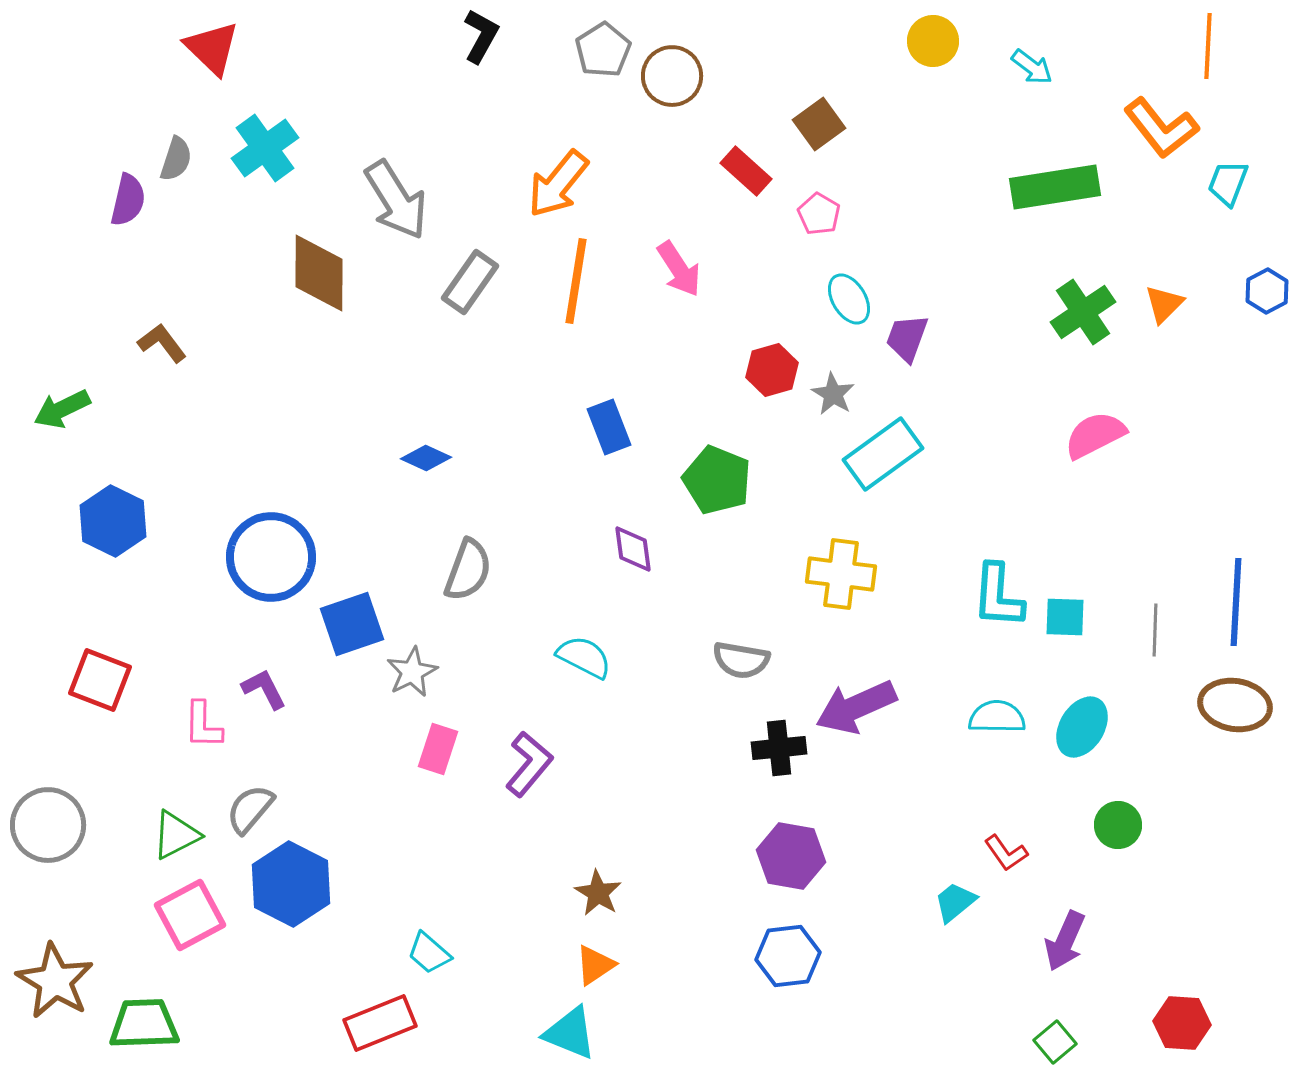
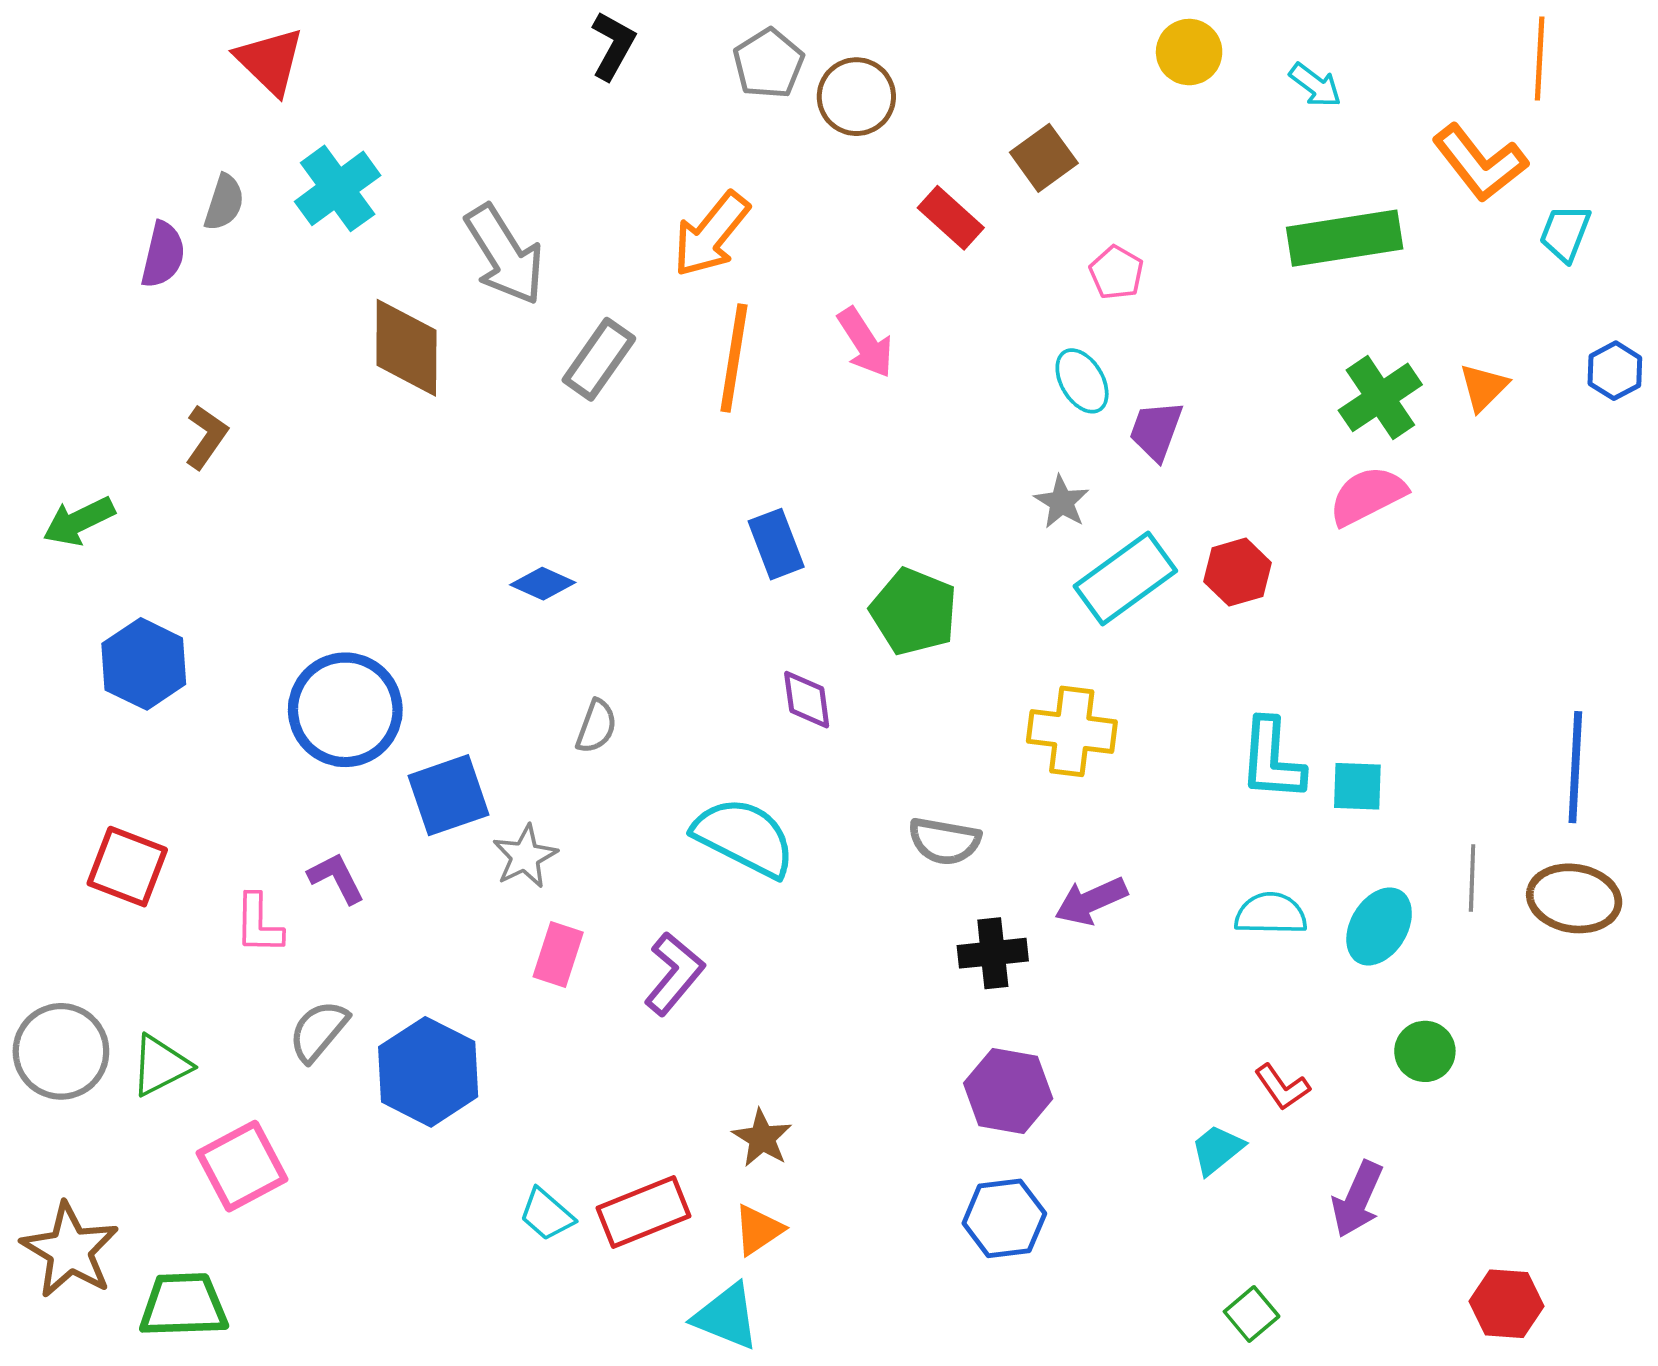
pink pentagon: (819, 214) -> (1116, 273), moved
brown L-shape: (162, 343) -> (206, 437), turned 72
red hexagon: (772, 370) -> (1238, 572), moved
pink semicircle: (1095, 435) -> (1368, 496), moved
gray semicircle: (468, 570) -> (596, 726), size x0.7
gray line: (1155, 630) -> (1472, 878), moved
cyan semicircle: (584, 657) -> (744, 837), size x1.5
purple arrow: (856, 707) -> (1091, 901), size x0.7
green triangle: (176, 835) -> (160, 1065), moved
blue hexagon: (291, 884) -> (428, 1072), moved
red rectangle: (380, 1023) -> (644, 1212), moved
green square: (1055, 1042) -> (1252, 1314), moved

